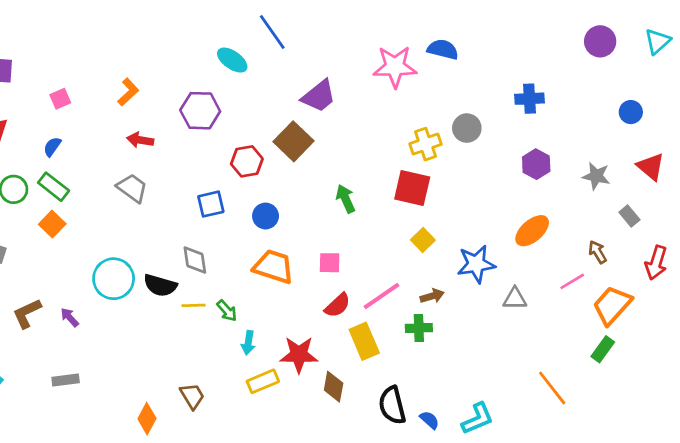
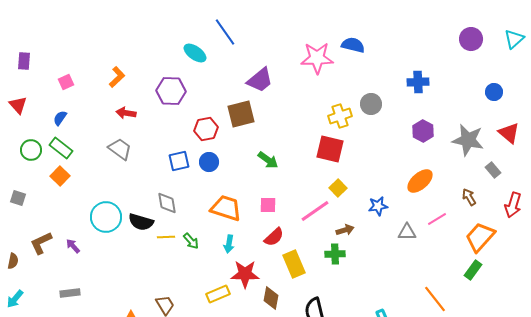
brown square: (294, 141) -> (241, 114), turned 32
gray star: (596, 176) -> (468, 140), size x1.5
green arrow: (346, 199) -> (268, 160), moved, turned 150
blue circle: (266, 216) -> (209, 162), moved
blue star: (476, 264) -> (378, 206), size x0.7
pink line: (572, 281) -> (437, 219), moved
pink line: (382, 296) -> (315, 211), moved
cyan arrow: (248, 343) -> (229, 244), moved

